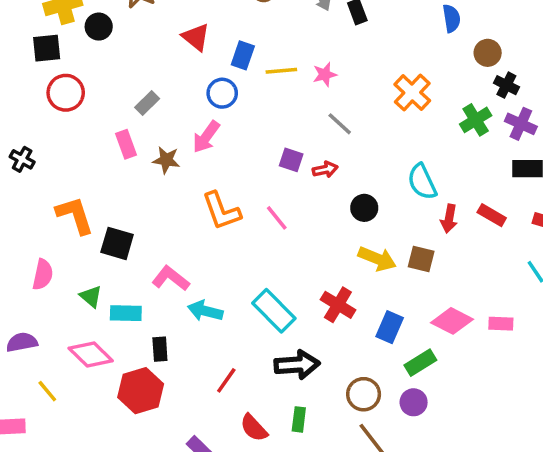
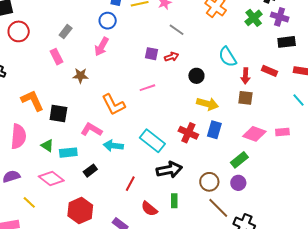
brown star: (166, 160) -> (80, 76), moved
orange L-shape: (221, 211) -> (113, 105), moved
pink line: (277, 218) -> (147, 88), turned -63
brown square: (421, 259) -> (245, 98), moved
pink semicircle: (43, 275) -> (18, 136), size x1.4
blue rectangle: (390, 327) -> (214, 130), moved
black rectangle: (160, 349) -> (90, 171), turned 64
red hexagon: (141, 391) -> (80, 211), moved

